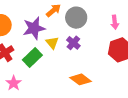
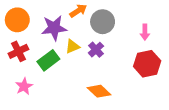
yellow triangle: (52, 43) -> (72, 46), turned 40

